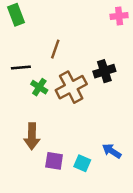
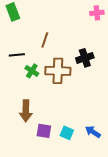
brown cross: (71, 87) -> (58, 71), turned 30
blue arrow: (112, 151) -> (93, 132), moved

